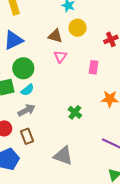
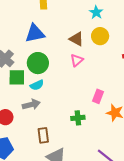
pink rectangle: (94, 67) -> (98, 96), moved
green cross: (75, 112) -> (78, 118), turned 32
brown rectangle: (27, 136) -> (43, 135), moved

